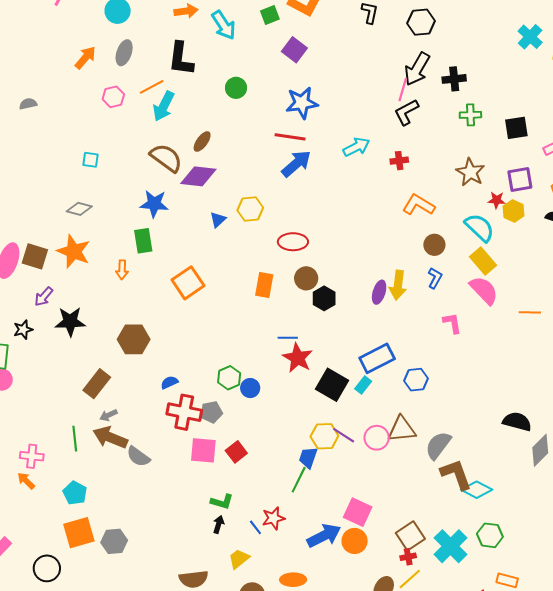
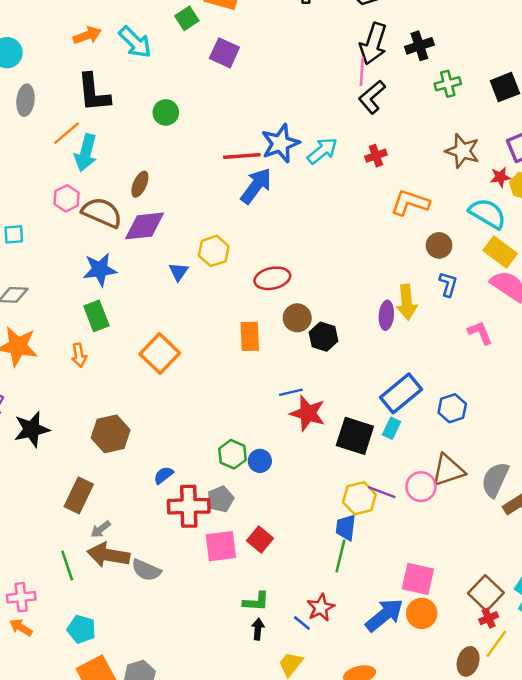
pink hexagon: (113, 97) -> (67, 198), moved
blue star: (302, 103) -> (280, 143), moved

